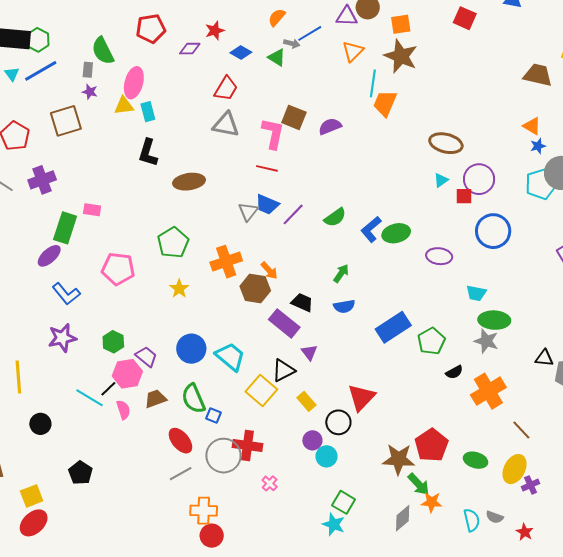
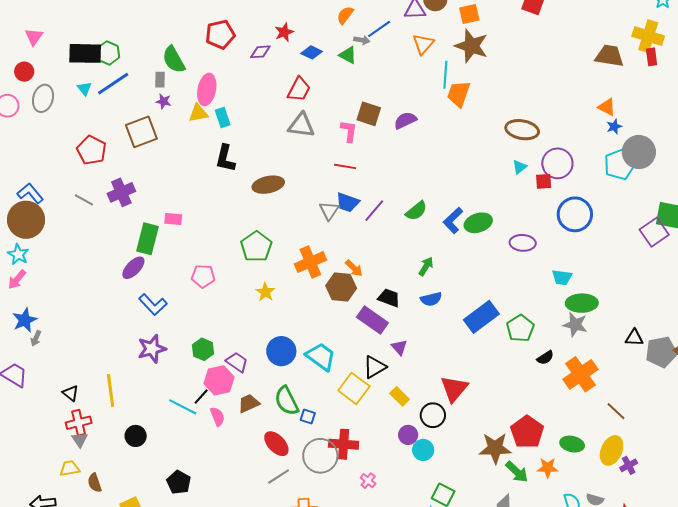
pink L-shape: (273, 133) -> (349, 131), size x0.7
pink pentagon: (118, 269) -> (203, 276), size x0.7
orange star: (432, 502) -> (548, 468), moved

